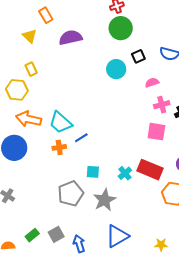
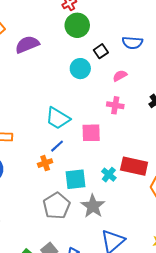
pink cross: (162, 105) -> (115, 105), moved, turned 35
cyan trapezoid: (61, 122) -> (58, 118), moved
pink square: (156, 132) -> (91, 133), moved
orange cross: (59, 147) -> (45, 163), moved
cyan square: (93, 172) -> (76, 179), size x1.5

